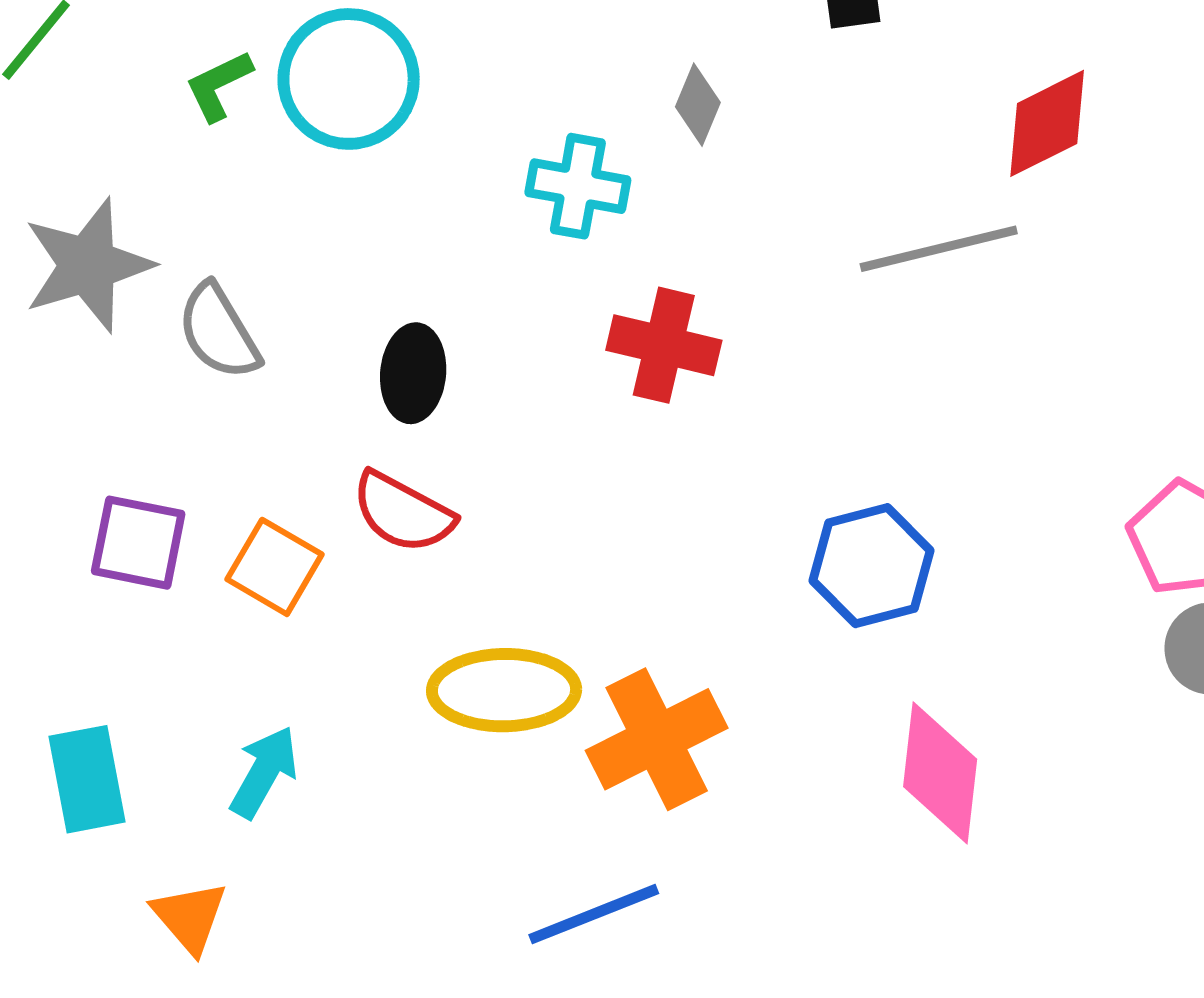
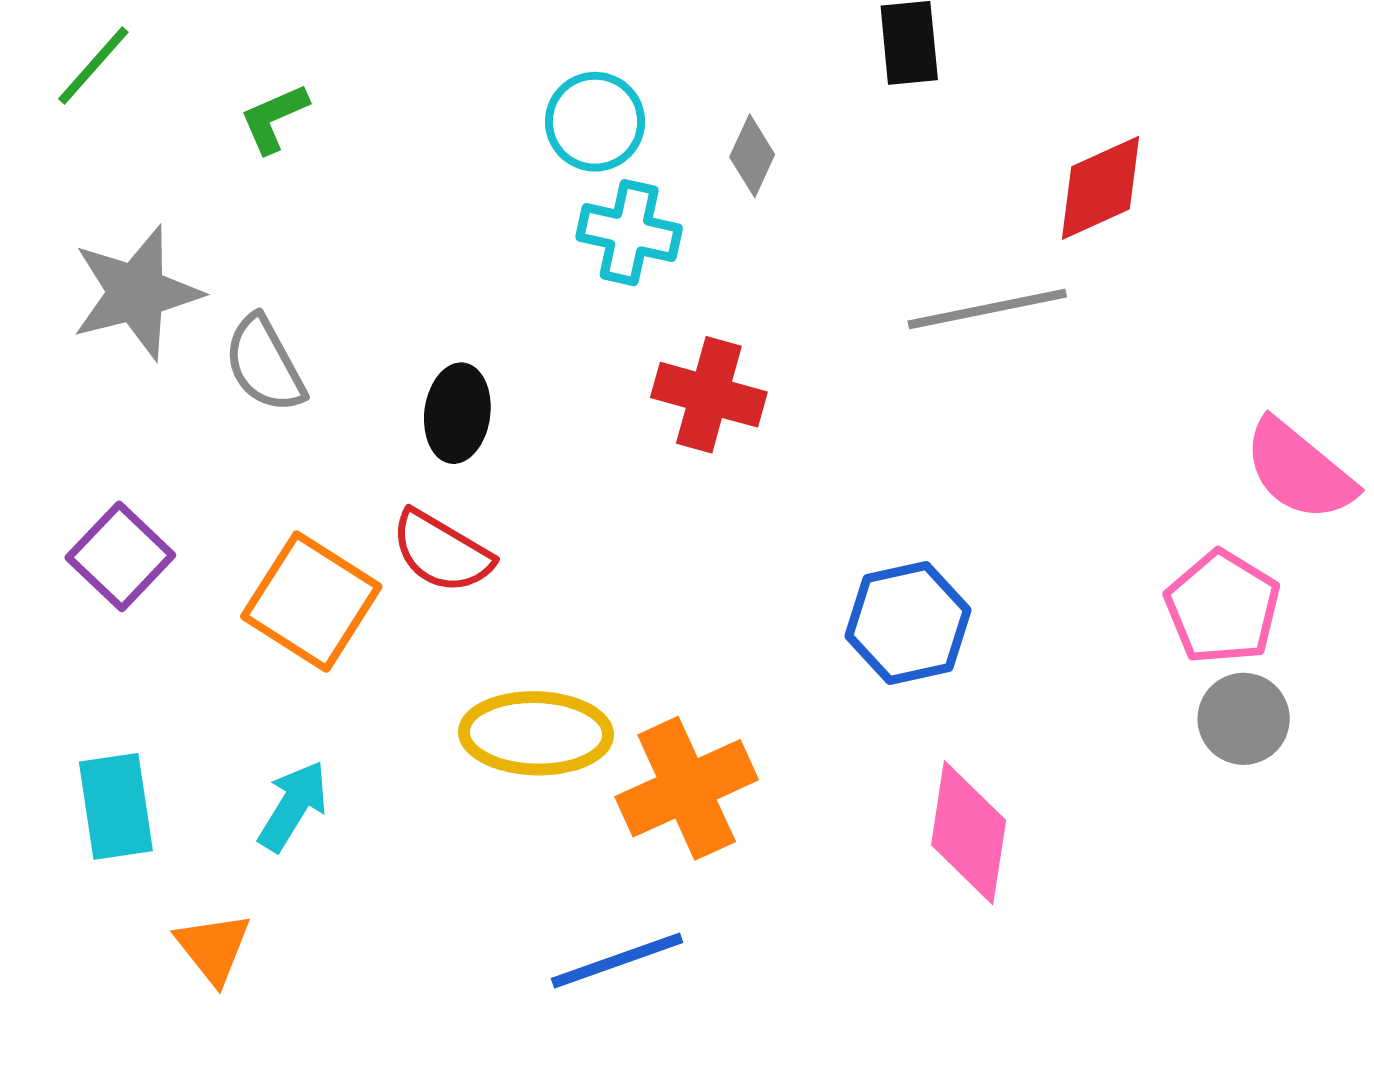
cyan circle: (349, 79) -> (595, 122), moved, size x0.7
purple square: (138, 543) -> (120, 556), moved, turned 30
orange square: (274, 567) -> (311, 601), size x1.4

